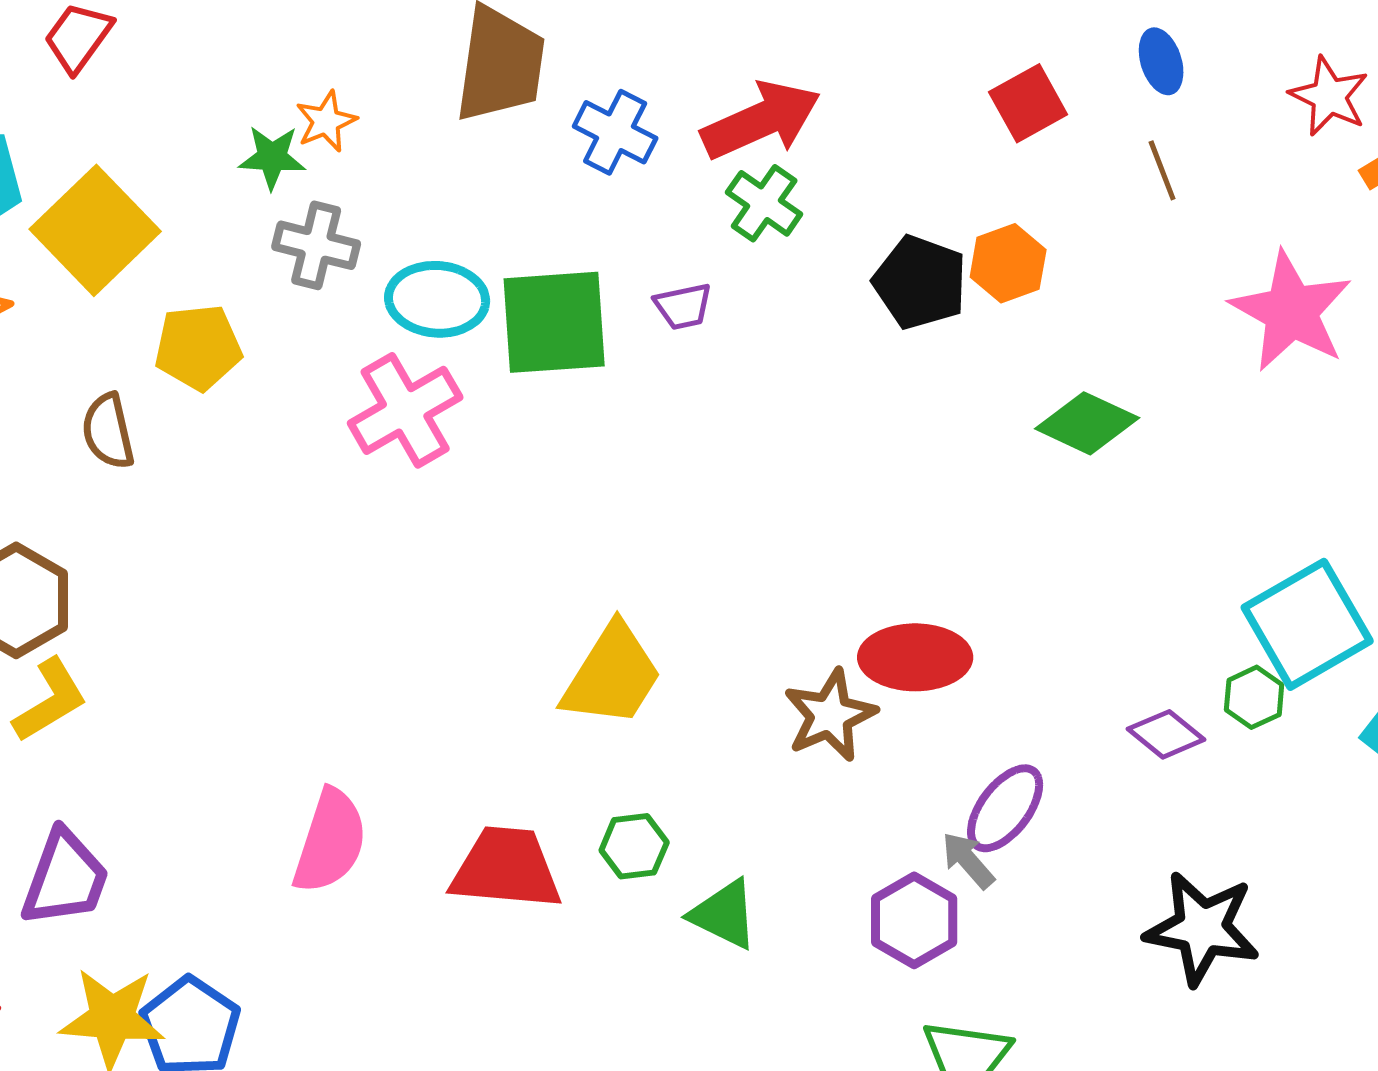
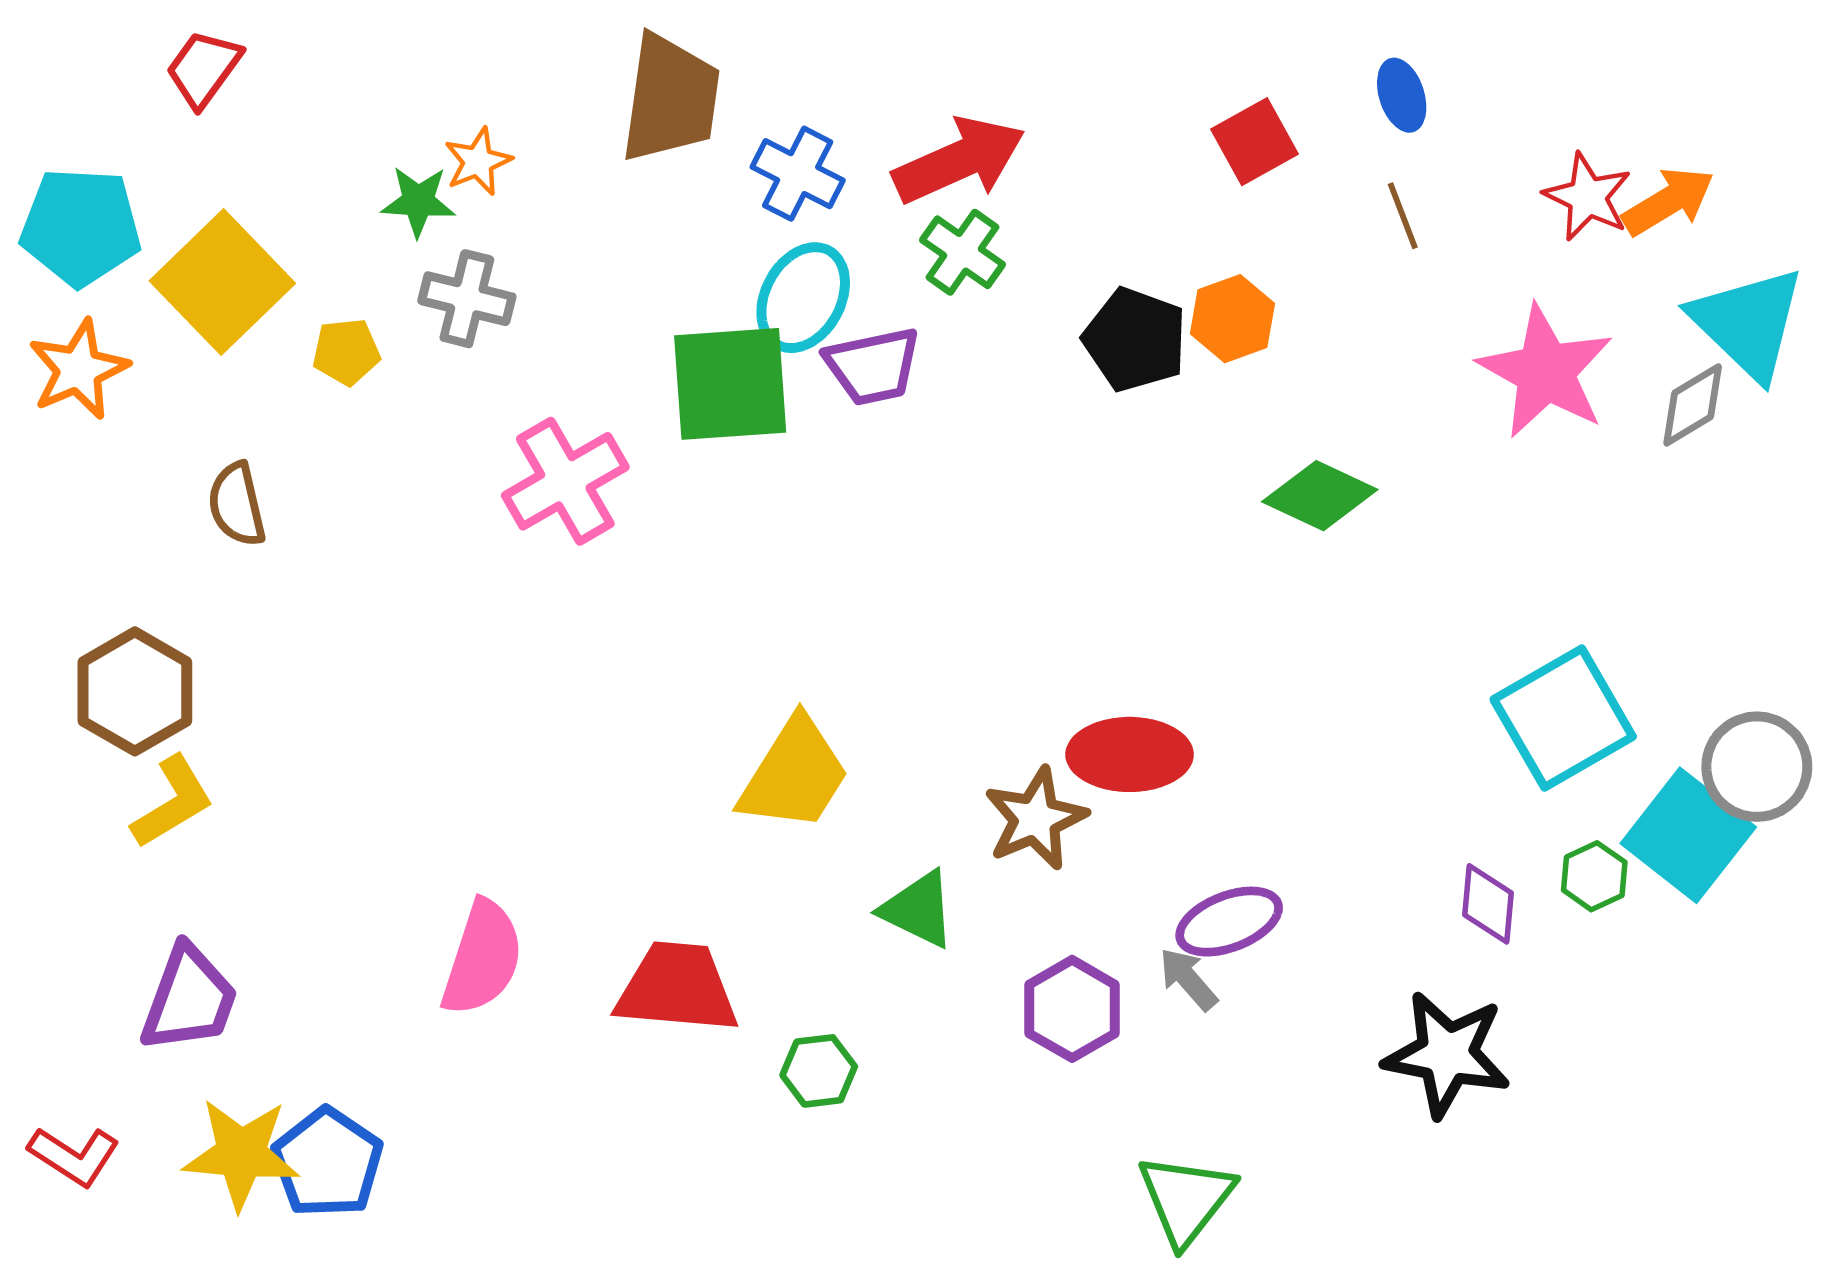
red star: (1329, 96) -> (1588, 197), moved
cyan ellipse: (437, 299) -> (803, 298), moved, turned -66
purple trapezoid: (683, 306) -> (873, 366), size x1.5
yellow pentagon: (198, 347) -> (346, 352), moved, size x0.7
green hexagon: (1254, 697) -> (1594, 876), moved
purple diamond: (1166, 734) -> (1488, 904), moved, turned 56
purple ellipse: (1005, 808) -> (1229, 922), turned 32
green hexagon: (634, 846) -> (819, 1071), moved
green triangle: (724, 914) -> (918, 909), moved
purple hexagon: (914, 920) -> (1072, 1009), moved

